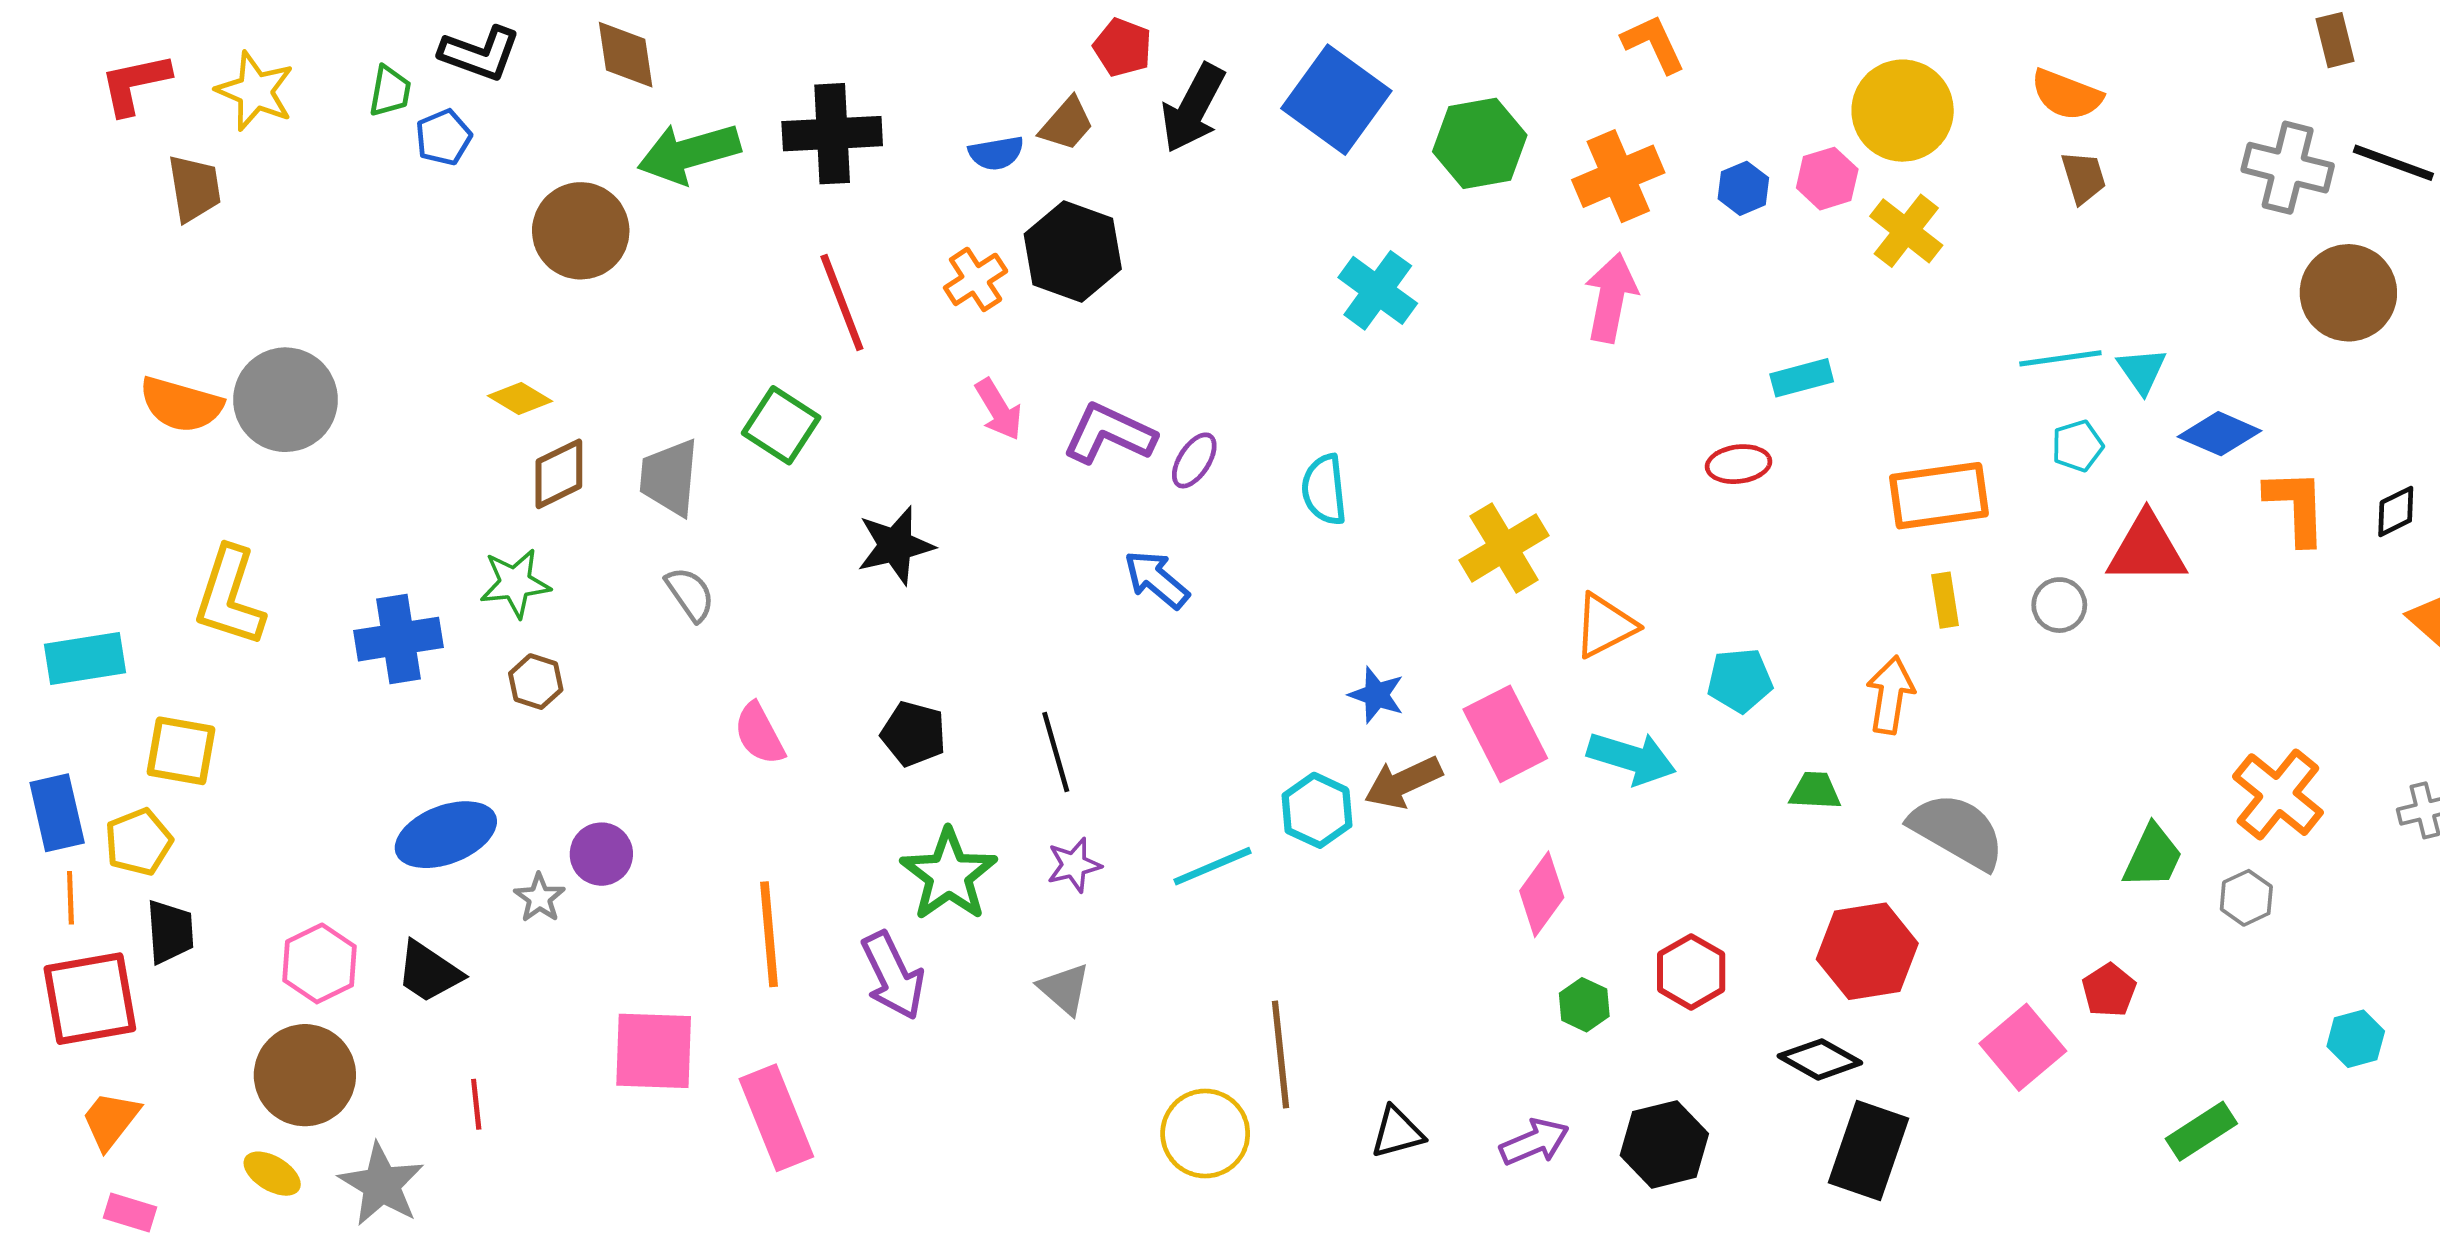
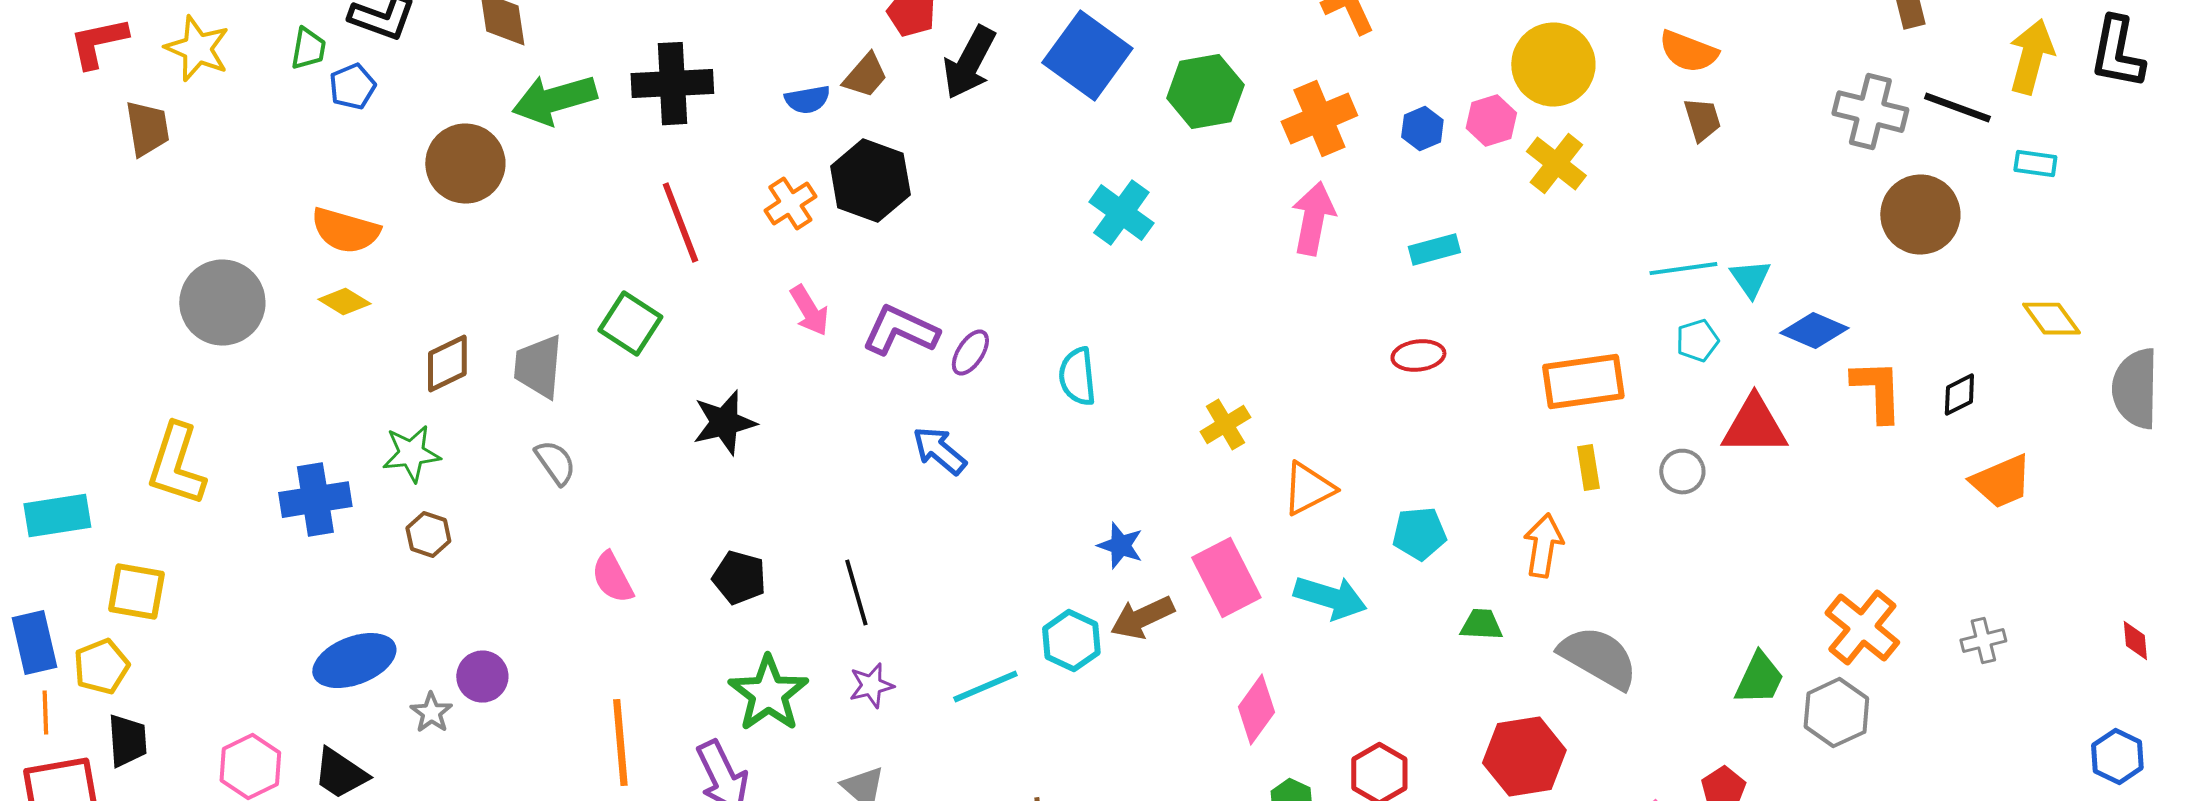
cyan rectangle: (1802, 378) -> (1434, 250), moved
yellow diamond: (520, 398) -> (344, 302), moved
orange semicircle: (181, 405) -> (345, 231), moved
yellow cross: (1504, 548) -> (1225, 425), size x0.7
gray hexagon: (2246, 898) -> (1836, 713), size x1.5

